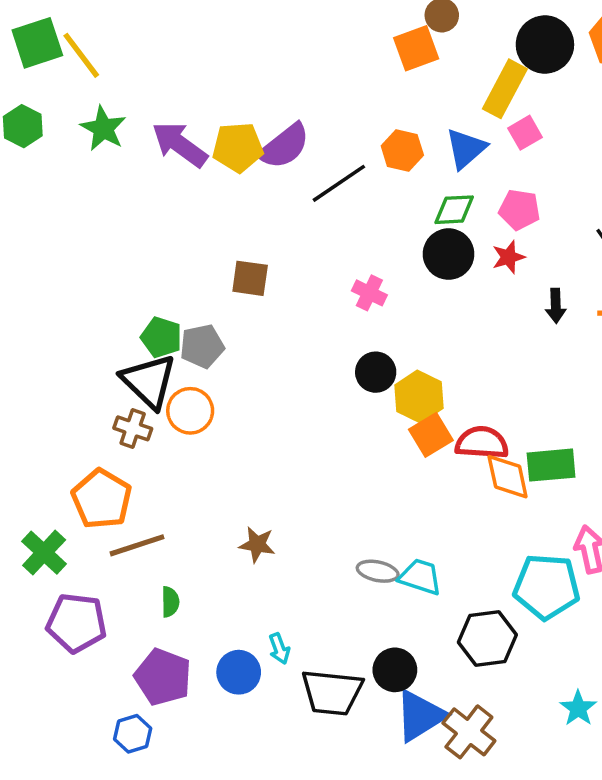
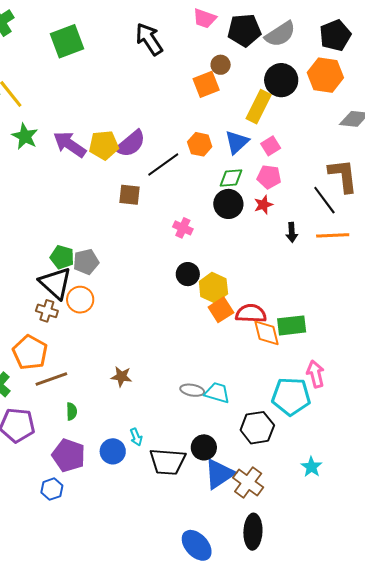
pink square: (525, 133) -> (271, 146), moved
brown square: (250, 278) -> (130, 195), moved

